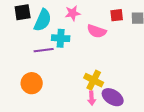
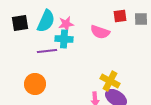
black square: (23, 12) -> (20, 23), moved
pink star: (73, 13) -> (66, 24), moved
yellow cross: (94, 80) -> (110, 81), moved

